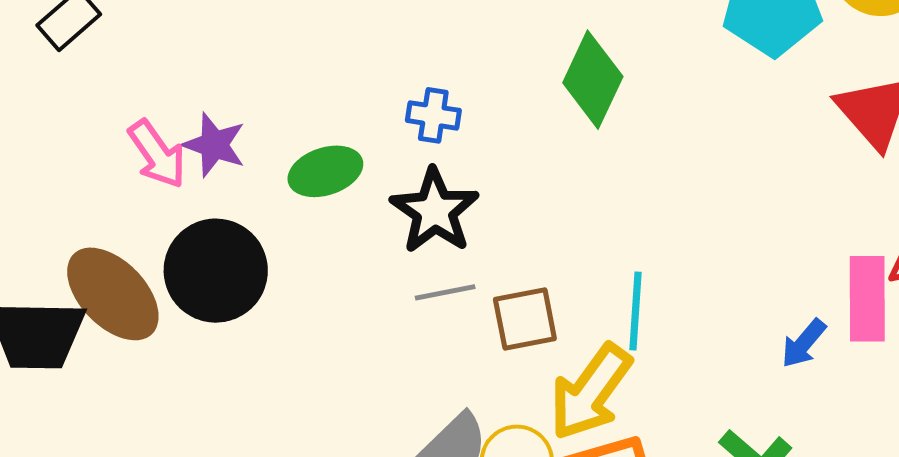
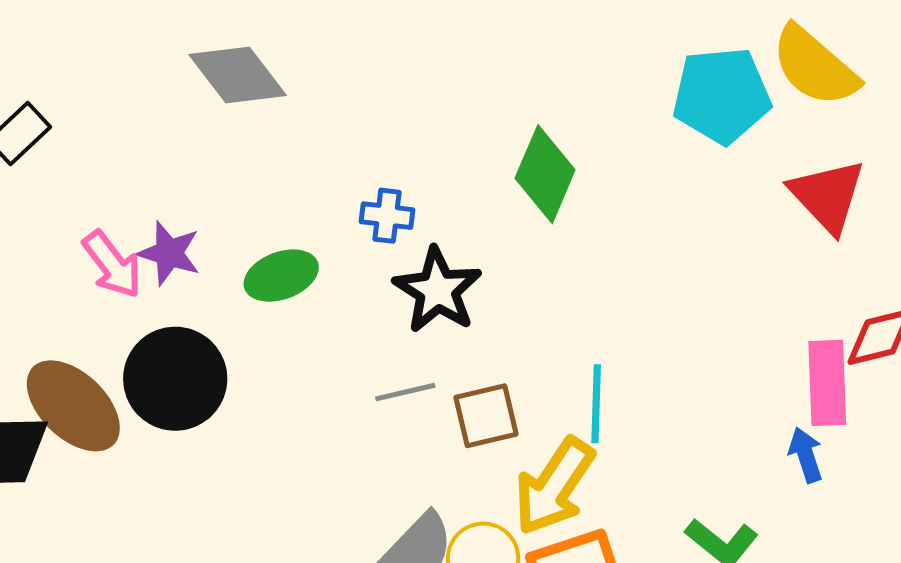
black star: (435, 211) -> (438, 290), moved
blue arrow: (804, 343) -> (806, 455), moved, turned 124

